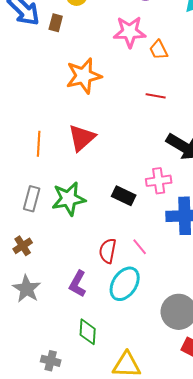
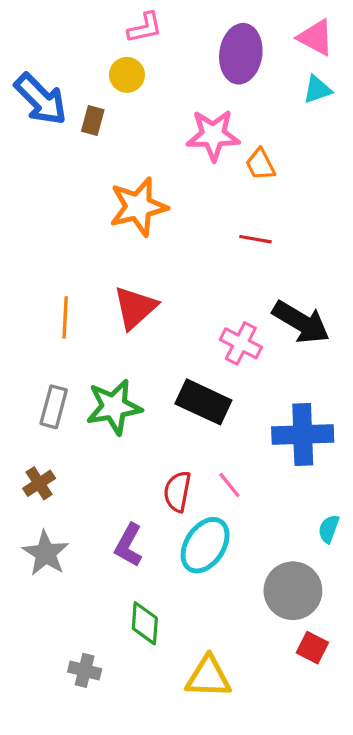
pink cross: (159, 181) -> (241, 343), moved, turned 35
black rectangle: (124, 196) -> (203, 402), size x1.4

